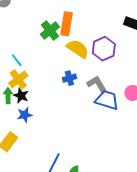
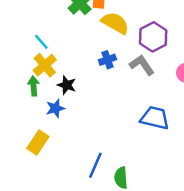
purple hexagon: (104, 49) -> (153, 37), moved
black star: (21, 96) -> (67, 85), moved
blue trapezoid: (107, 100) -> (155, 118), moved

